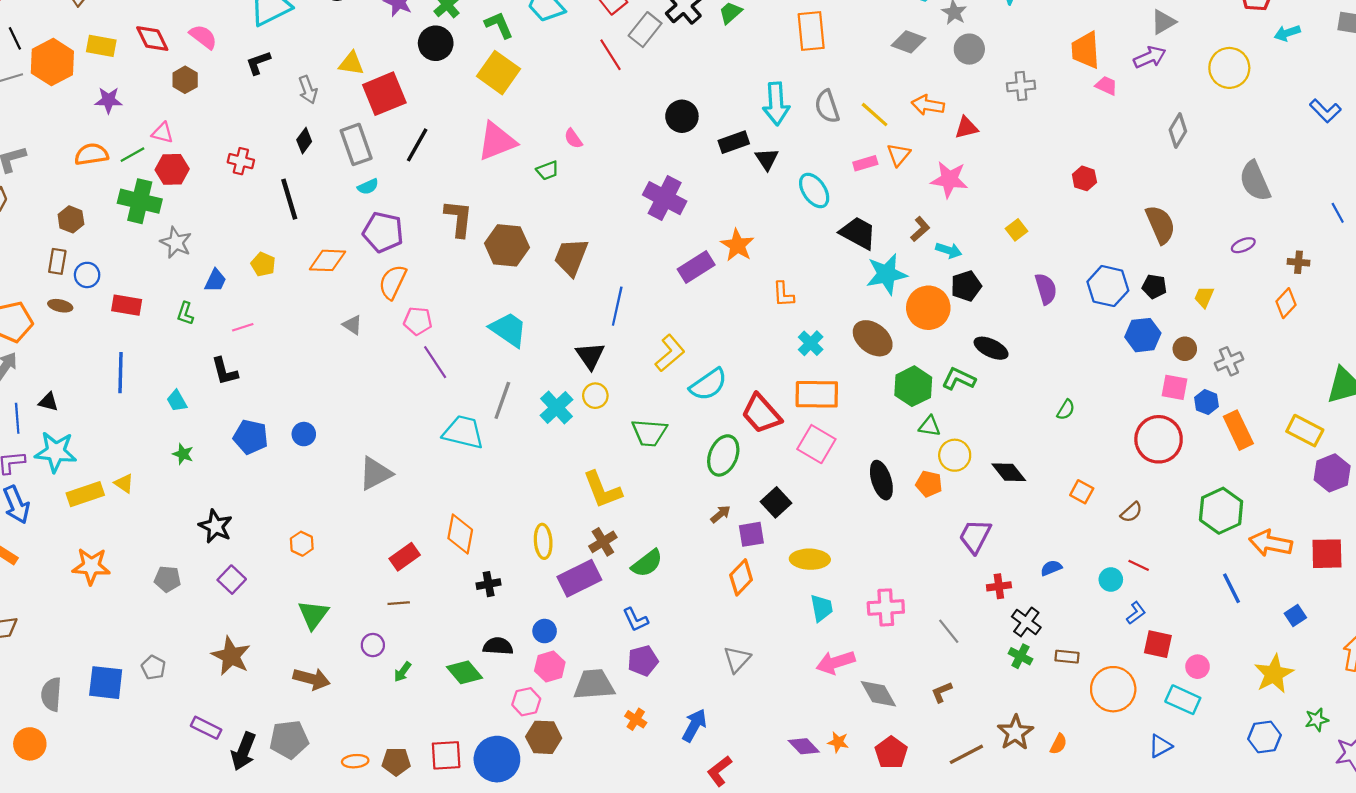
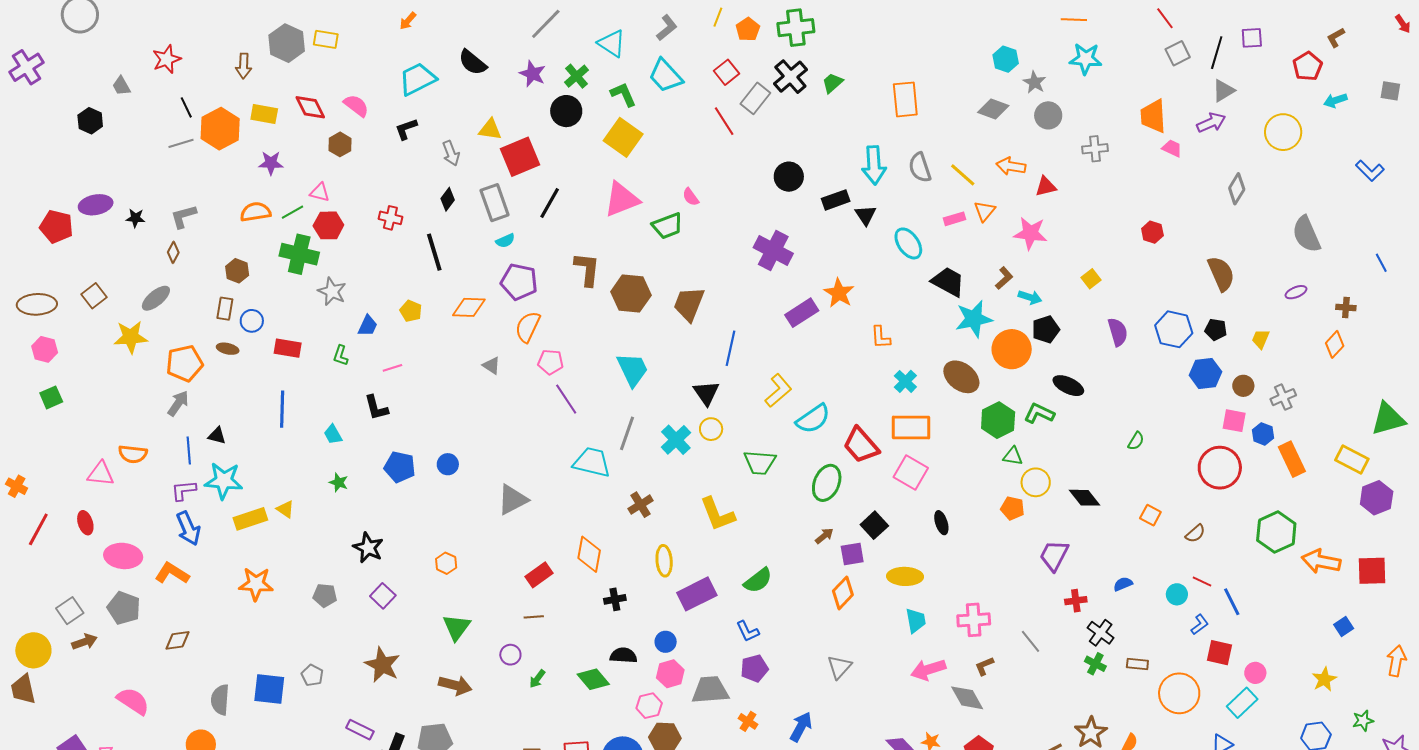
green trapezoid: (547, 170) -> (667, 226), size x1.5
cyan trapezoid: (508, 330) -> (632, 370), turned 30
black ellipse: (881, 480) -> (941, 523), moved, size x0.7
brown cross: (603, 542) -> (640, 505), moved
blue line: (1231, 588) -> (1232, 602), moved
yellow star: (1274, 674) -> (1324, 679), size x0.7
brown L-shape: (942, 692) -> (984, 666), moved
cyan rectangle: (1183, 700) -> (1242, 703), turned -68

